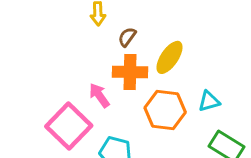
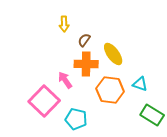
yellow ellipse: (169, 57) -> (113, 54), turned -70
cyan triangle: (209, 101) -> (140, 84), turned 35

